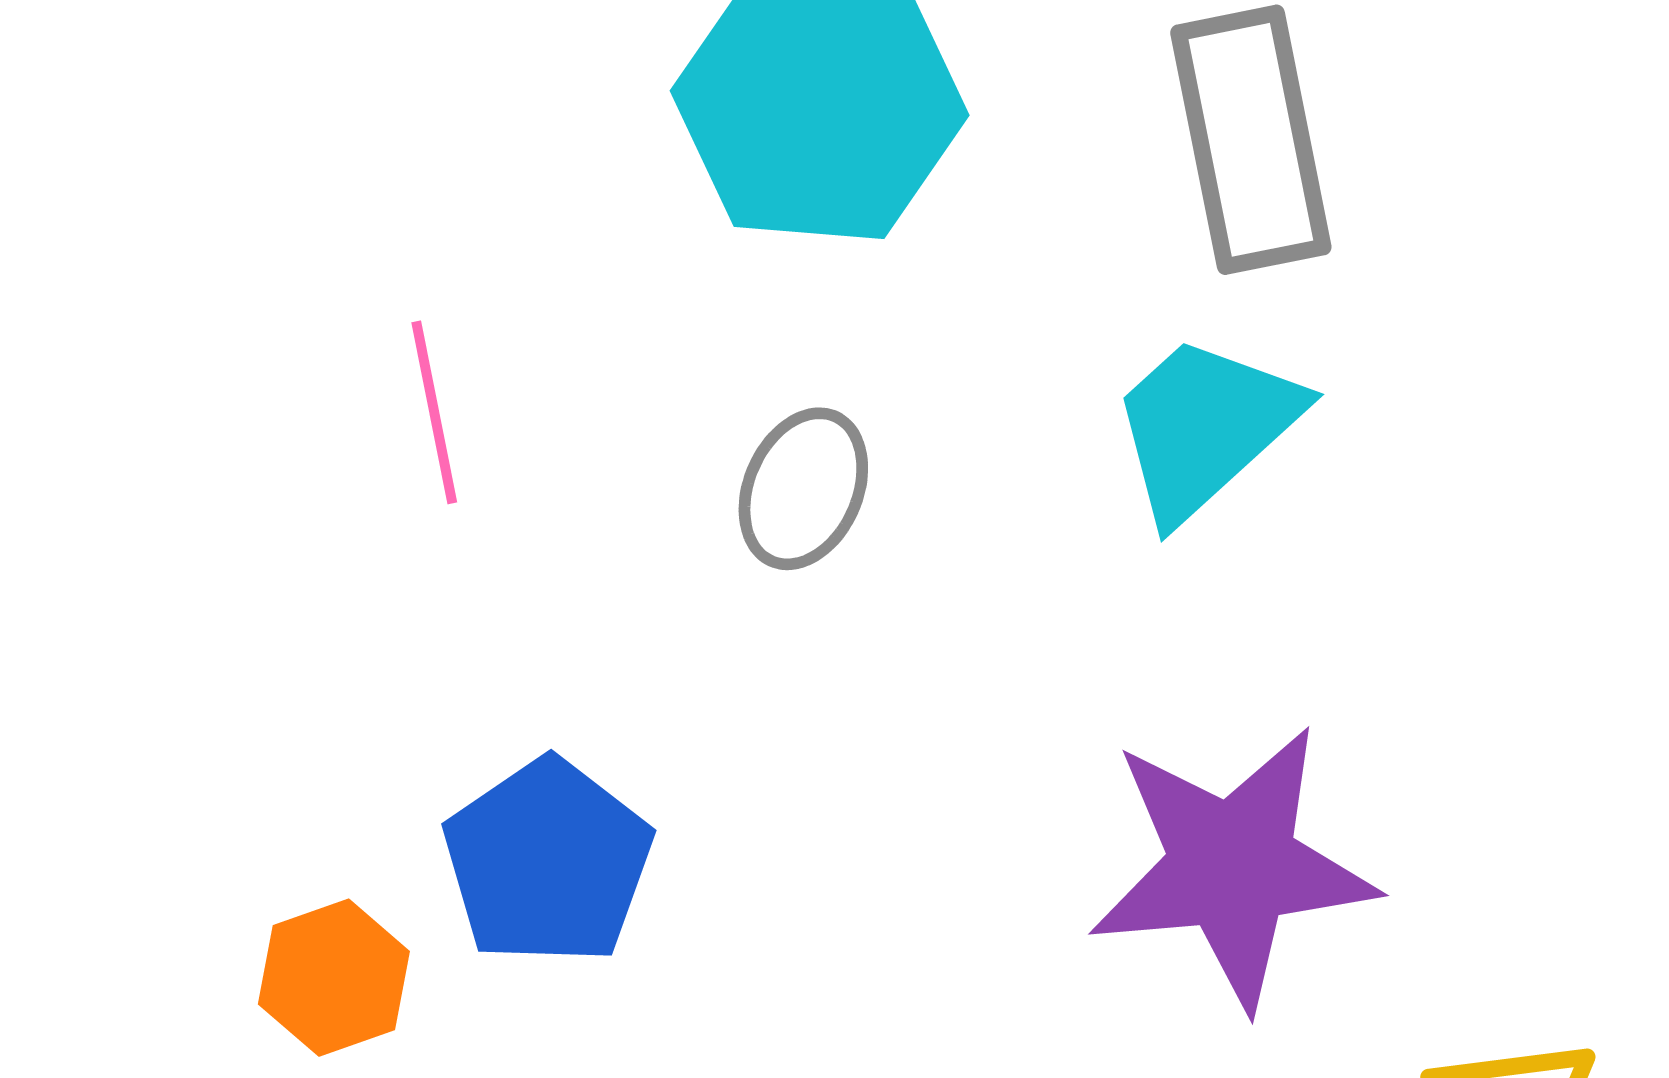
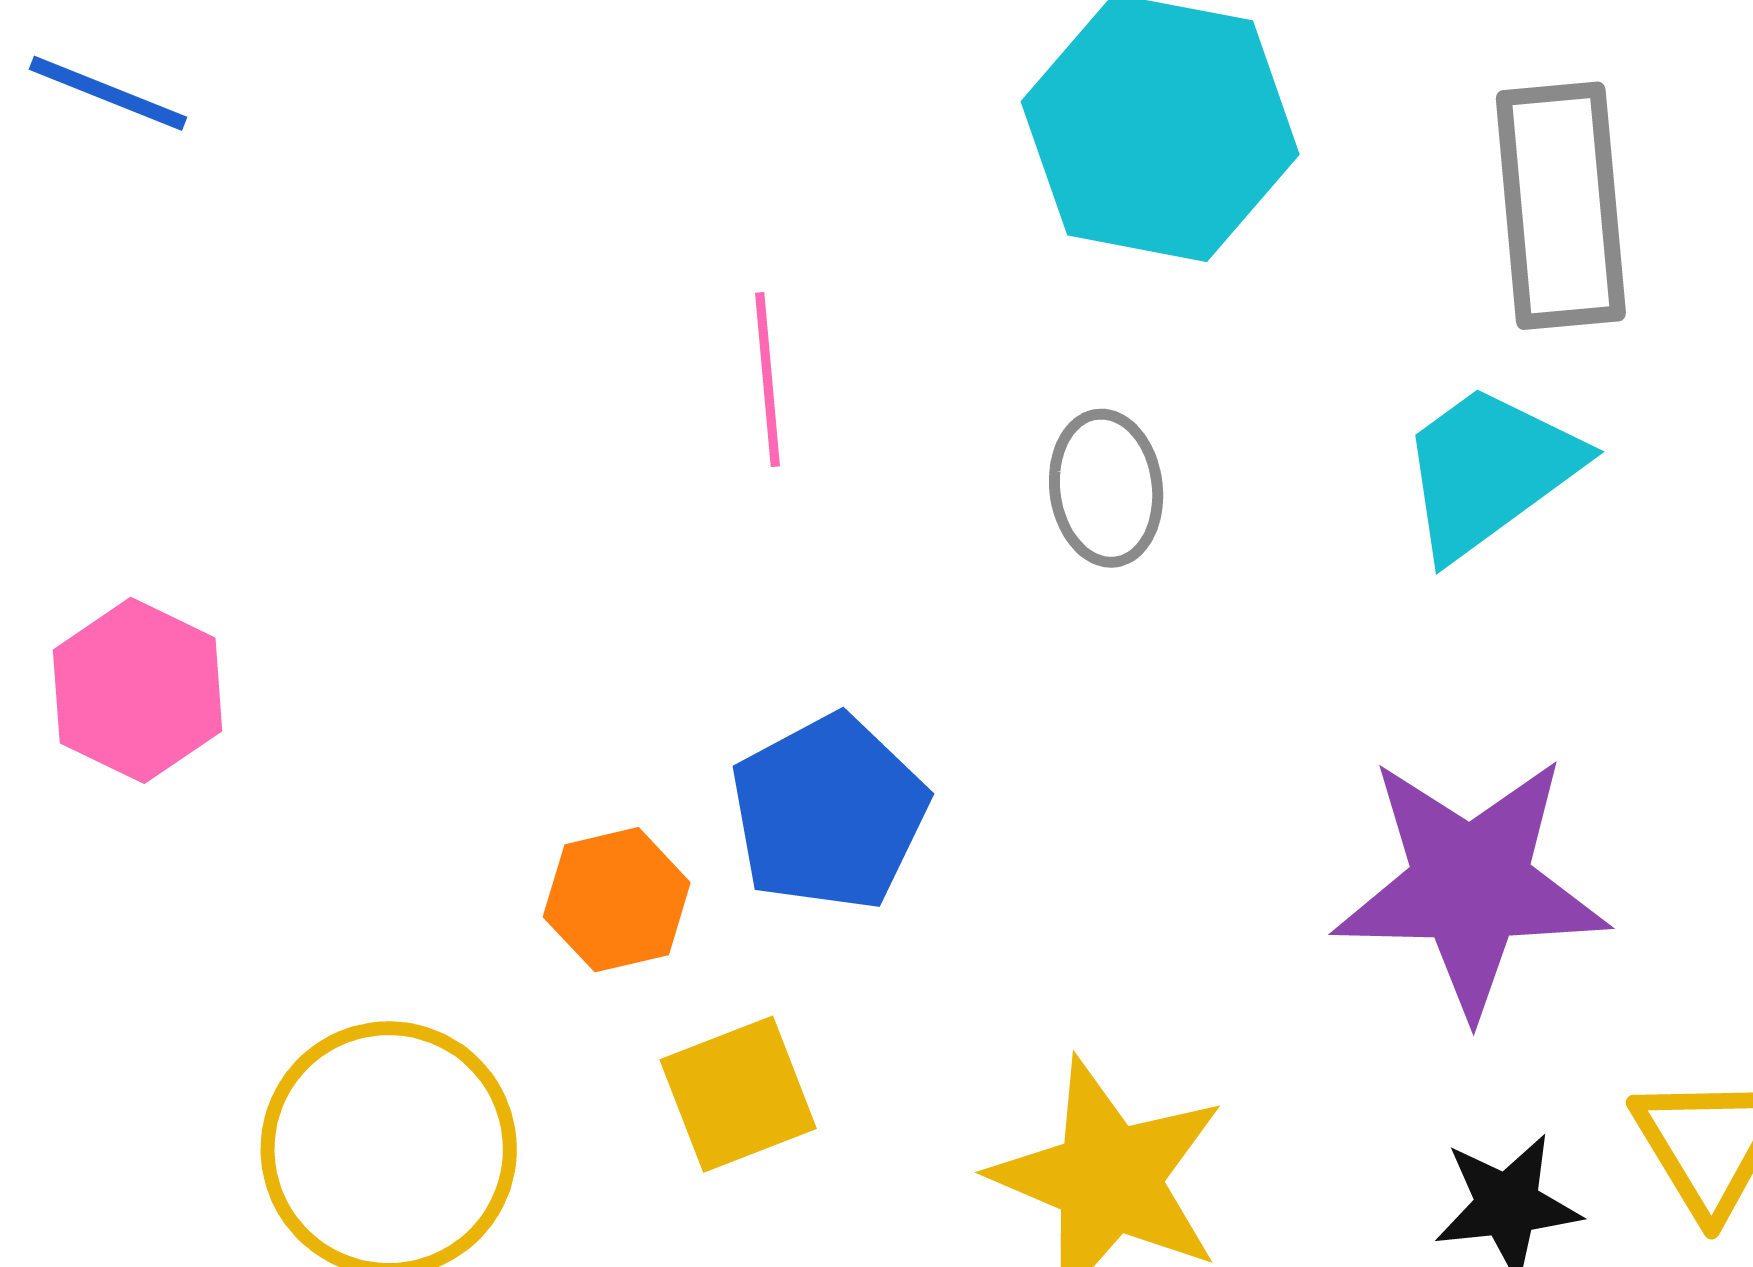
gray ellipse: (803, 489) -> (1106, 488), turned -37

